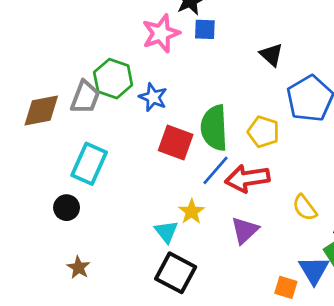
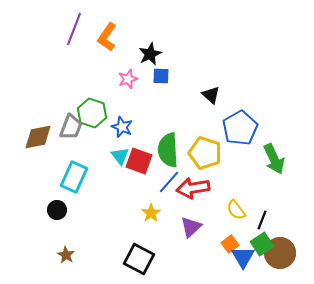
pink star: (161, 33) -> (128, 79), size x0.7
yellow pentagon: (263, 132) -> (205, 153), size x1.4
cyan triangle: (166, 232) -> (120, 156), moved
orange square: (286, 287) -> (230, 244), moved, turned 36

